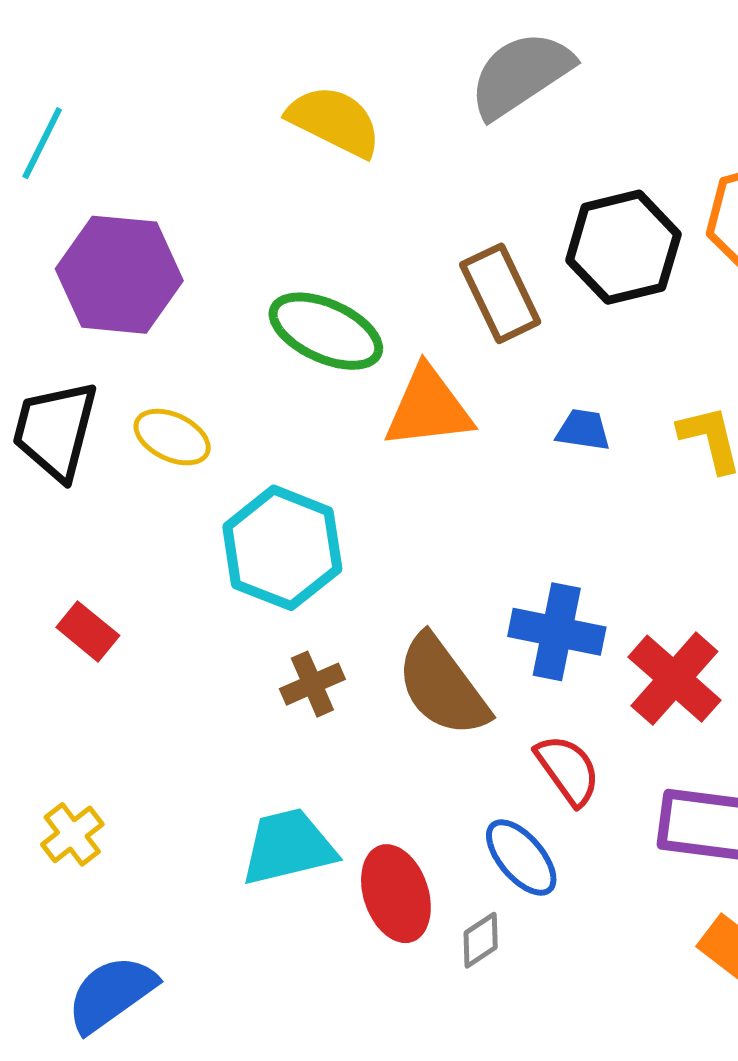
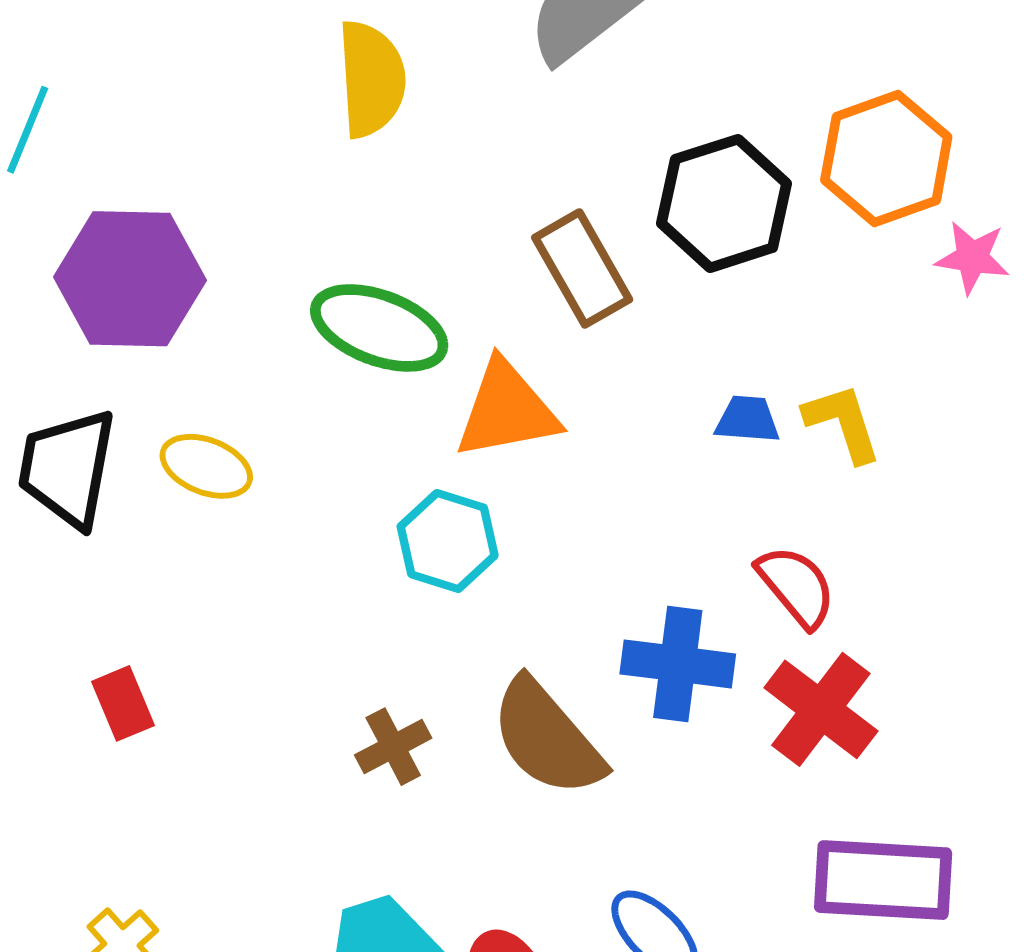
yellow semicircle: (334, 121) -> (371, 79), turned 64
blue trapezoid: (583, 430) -> (748, 419), moved
cyan hexagon: (282, 548) -> (448, 541), moved, size x0.7
red rectangle: (88, 631) -> (123, 703), turned 32
red semicircle: (568, 770) -> (796, 586), moved

